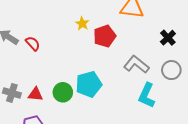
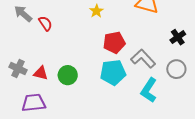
red pentagon: (105, 36) -> (114, 42), moved
cyan pentagon: (89, 84) -> (113, 72), moved

